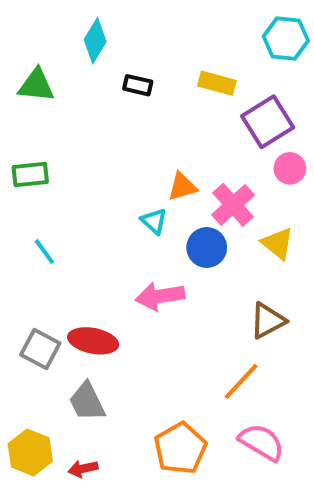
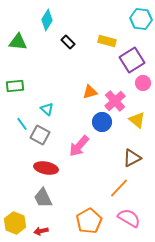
black rectangle: (138, 85) -> (68, 42), turned 32
cyan triangle: (154, 221) -> (47, 109), moved
pink arrow: (160, 296) -> (79, 146), turned -40
gray square: (40, 349) -> (40, 135), moved

